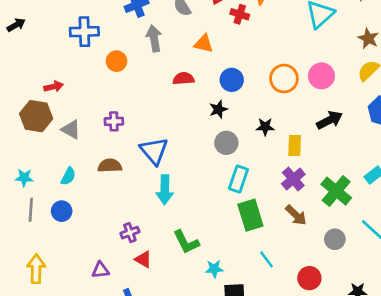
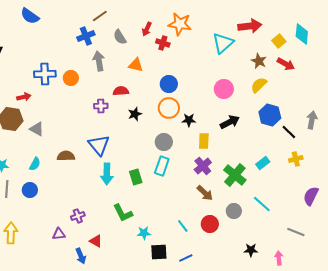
blue cross: (84, 32) -> (45, 74), moved
orange circle: (284, 79) -> (169, 108), moved
blue circle: (232, 80) -> (169, 84), moved
black star: (218, 109) -> (135, 114), moved
purple cross: (114, 121) -> (101, 106), moved
black star: (265, 127) -> (189, 120), moved
gray circle: (226, 143) -> (164, 142), moved
green rectangle: (250, 215) -> (136, 177), moved, size x0.7
purple cross: (130, 233) -> (78, 216), moved
red triangle: (143, 259) -> (96, 241), moved
red circle: (309, 278) -> (210, 224), moved

